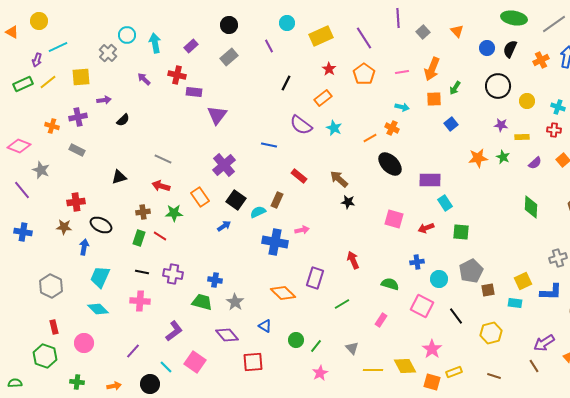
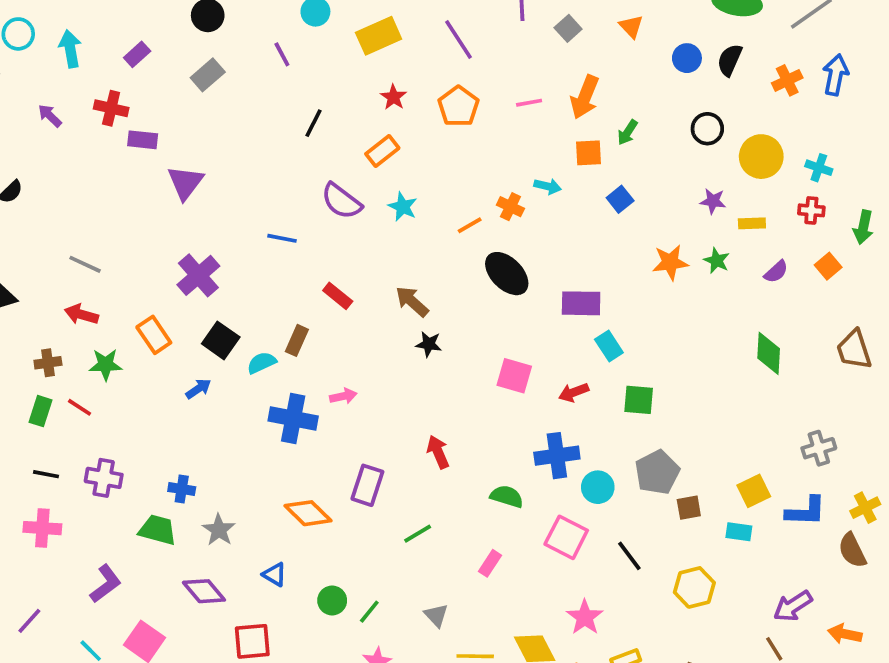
black circle: (498, 86) -> (707, 129), size x0.7
yellow circle: (527, 101) -> (761, 157), size x1.5
cyan arrow: (402, 107) -> (548, 186), moved
blue cross: (417, 262) -> (557, 456), size x1.6

